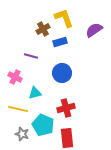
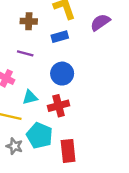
brown cross: (43, 29) -> (29, 21), moved, turned 32
red cross: (66, 108) -> (59, 106), moved

